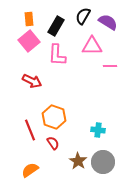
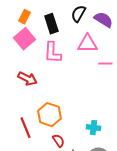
orange rectangle: (29, 19) -> (24, 17), turned 32
black rectangle: (56, 26) -> (51, 24), turned -48
red semicircle: (53, 143) -> (58, 141), moved

